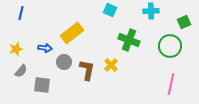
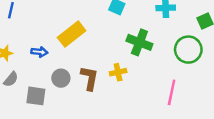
gray circle: (64, 62) -> (61, 78), moved
yellow cross: (111, 65) -> (118, 72), turned 32
pink line: (171, 84) -> (172, 92), moved

